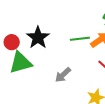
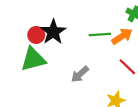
red circle: (12, 42) -> (36, 35), moved

